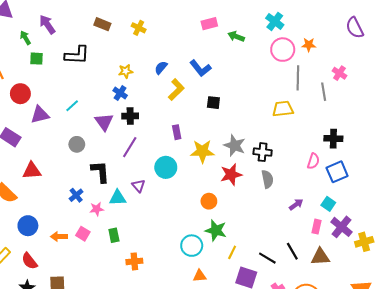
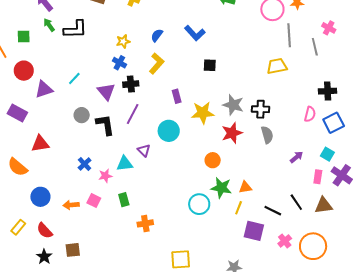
green arrow: (25, 38) -> (49, 25), moved
green square: (36, 59) -> (24, 37), moved
yellow L-shape: (176, 90) -> (157, 63), moved
black L-shape: (100, 172) -> (105, 125), moved
orange triangle: (200, 276) -> (245, 187), moved

